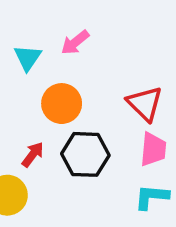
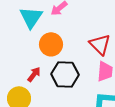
cyan triangle: (28, 58) -> (31, 17), size x1.4

